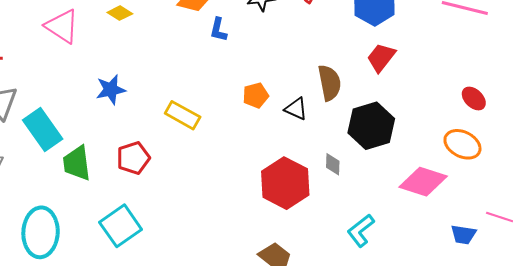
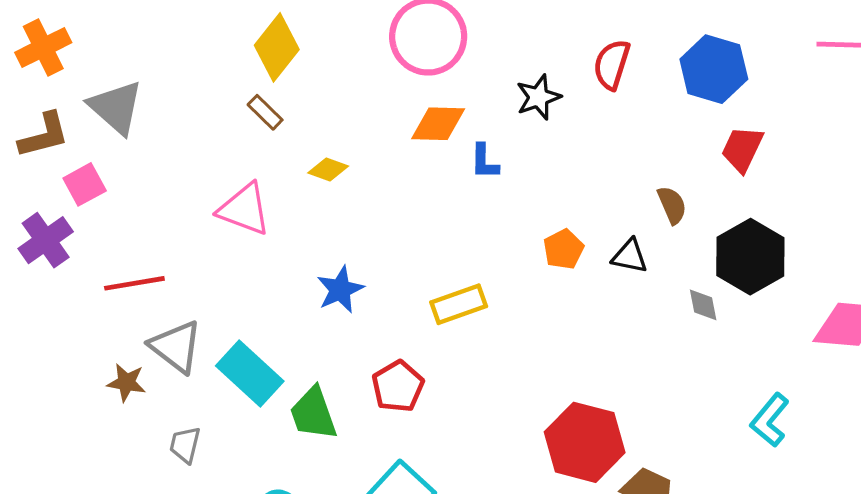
brown semicircle: (329, 83) -> (672, 205), size x0.7
yellow rectangle: (183, 115) -> (459, 304), turned -36
gray diamond: (333, 164) -> (703, 305), moved
red hexagon: (285, 183) -> (585, 442), moved

